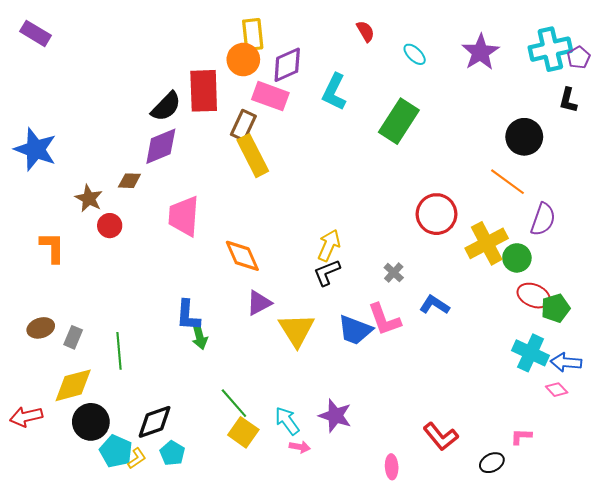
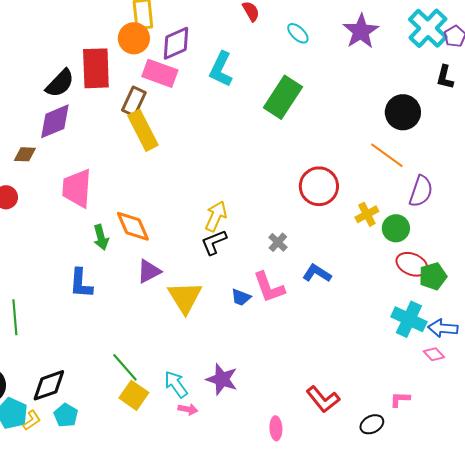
cyan cross: (550, 49) -> (428, 28), turned -33
yellow cross: (487, 243) -> (367, 214), size x0.6
blue trapezoid: (355, 330) -> (241, 297), size x0.6
green arrow: (199, 336) -> (101, 237), moved

